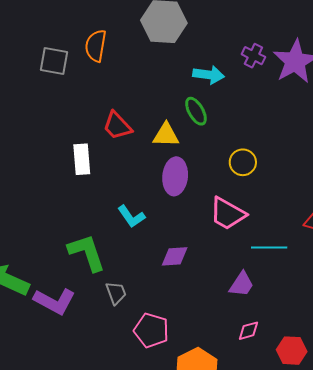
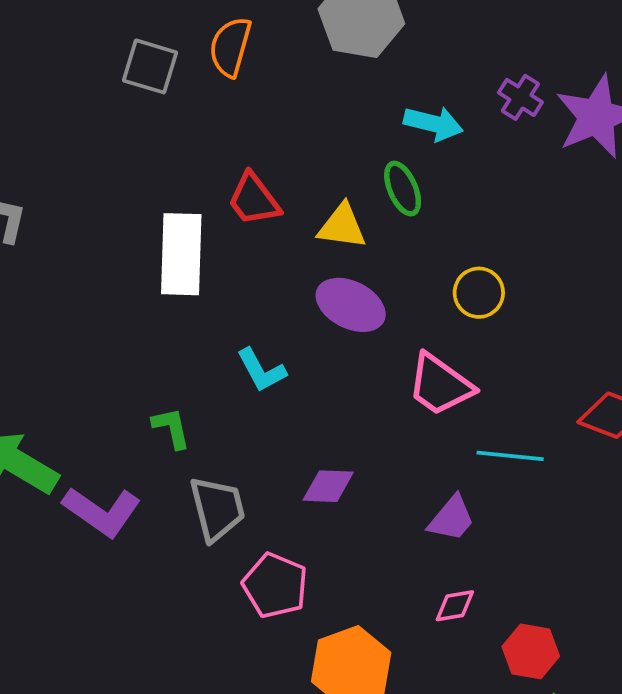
white rectangle: (82, 159) -> (181, 254), size x1.4
purple ellipse: (175, 176) -> (351, 305), turned -75
green L-shape: (87, 253) -> (171, 428), size x0.6
purple diamond: (175, 256) -> (328, 486), moved
gray trapezoid: (116, 293) -> (217, 509), size x1.5

